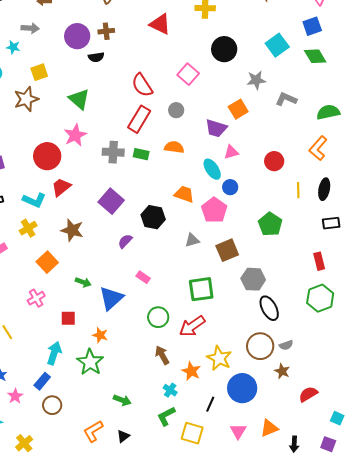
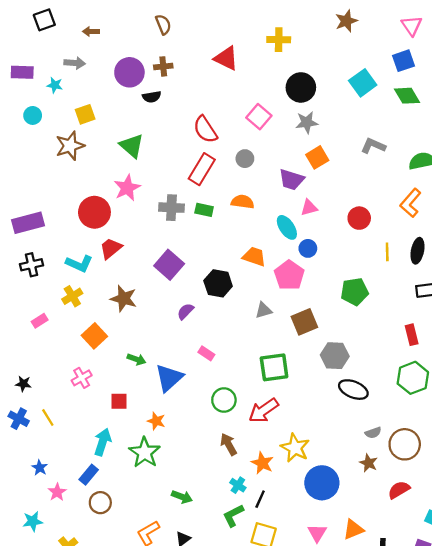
gray star: (256, 80) -> (307, 122), moved
green pentagon: (270, 224) -> (355, 292), turned 30
black ellipse: (269, 308) -> (353, 390), turned -40
brown circle: (260, 346) -> (405, 444), moved
black line: (210, 404) -> (260, 499), moved

